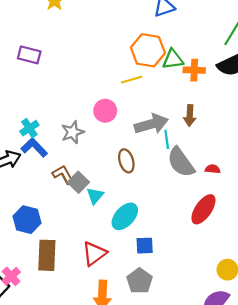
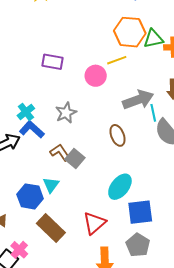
purple rectangle: (29, 55) -> (52, 62), moved
pink circle: (105, 111) -> (96, 76), moved
cyan triangle: (95, 196) -> (51, 185), moved
blue square: (145, 246) -> (140, 212), size x1.5
brown rectangle: (47, 255) -> (51, 228), turned -44

